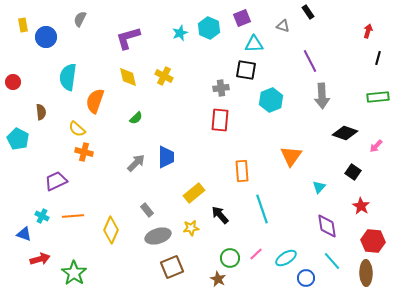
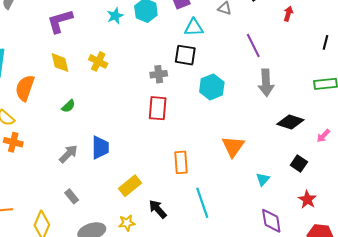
red arrow: (368, 31) -> (288, 14), moved
gray rectangle: (147, 210) -> (72, 196), moved

